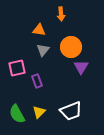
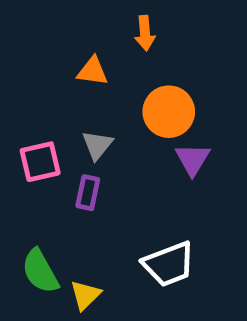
gray triangle: (43, 50) -> (97, 145), moved
purple rectangle: (37, 81) -> (88, 193), turned 32
yellow triangle: (39, 112) -> (85, 295), moved

